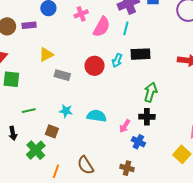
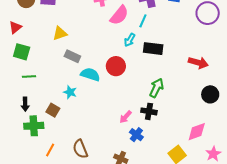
cyan arrow: (117, 60) -> (130, 40), moved
red circle: (95, 66) -> (116, 66), moved
green line: (29, 111) -> (29, 76), moved
cyan semicircle: (97, 116) -> (90, 74), moved
black arrow: (13, 133) -> (25, 104), moved
green cross: (36, 150) -> (34, 126), turned 30

